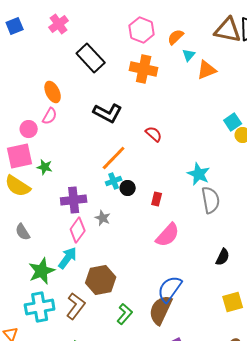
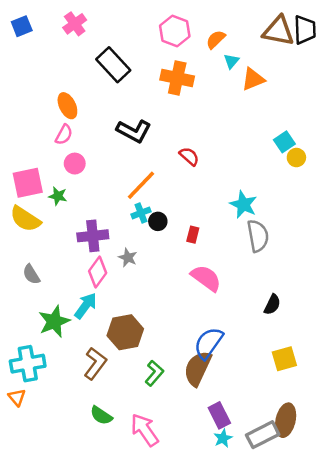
pink circle: (29, 129) -> (75, 164), moved
pink semicircle: (168, 235) -> (206, 278), turned -96
cyan cross: (40, 307) -> (28, 364), moved

